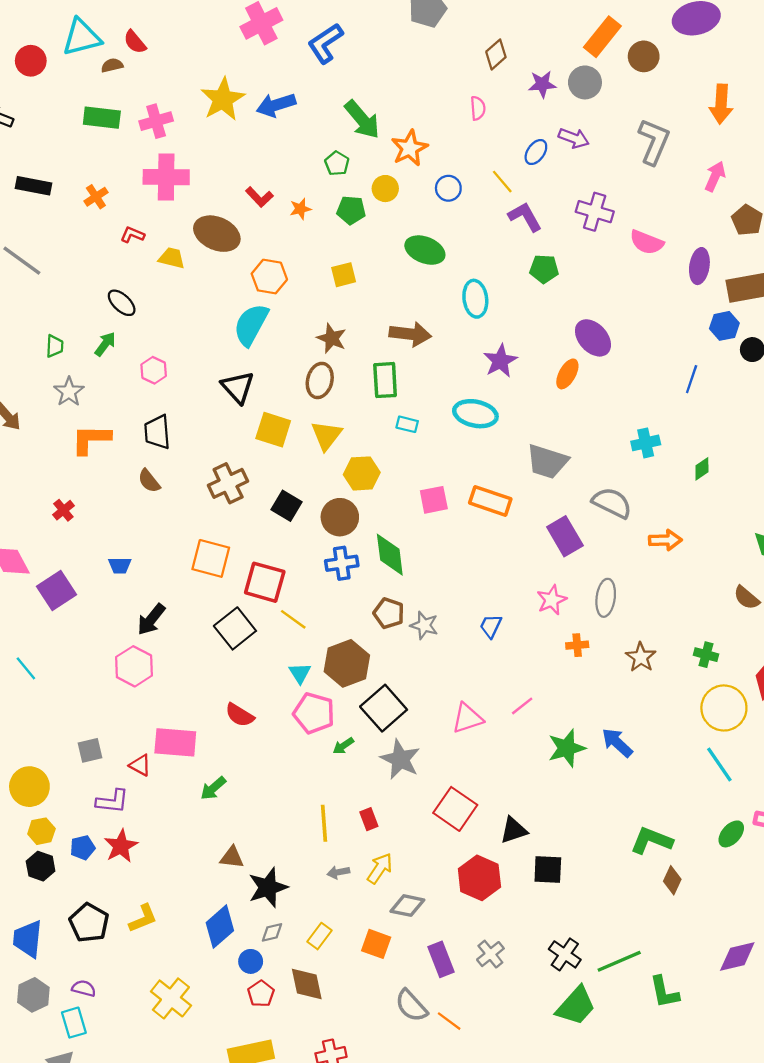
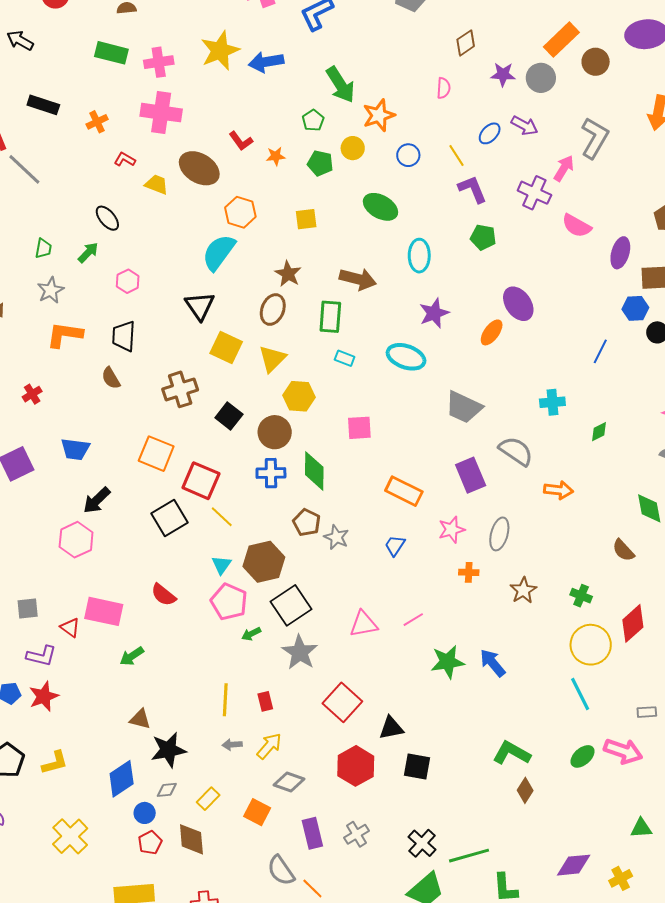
pink arrow: (715, 176) -> (564, 168), moved
orange rectangle: (490, 501) -> (404, 491), moved
blue trapezoid: (120, 565) -> (75, 449), size x1.4

